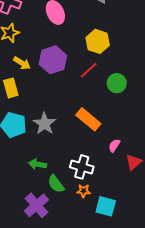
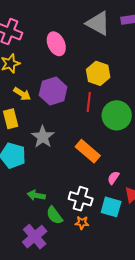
red line: (89, 70) -> (89, 102), turned -42
green circle: (117, 83) -> (117, 115), size x1.5
gray star: (44, 124) -> (43, 137), moved
cyan square: (106, 206) -> (111, 207), moved

